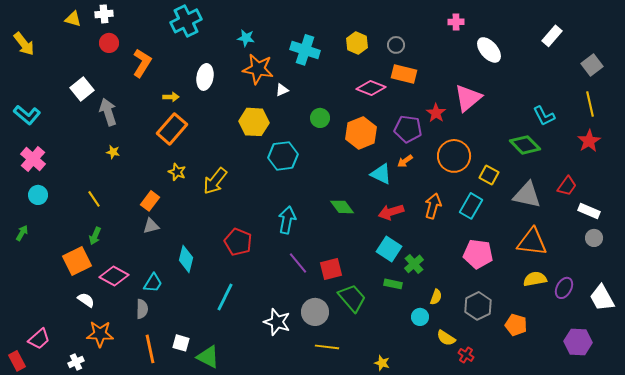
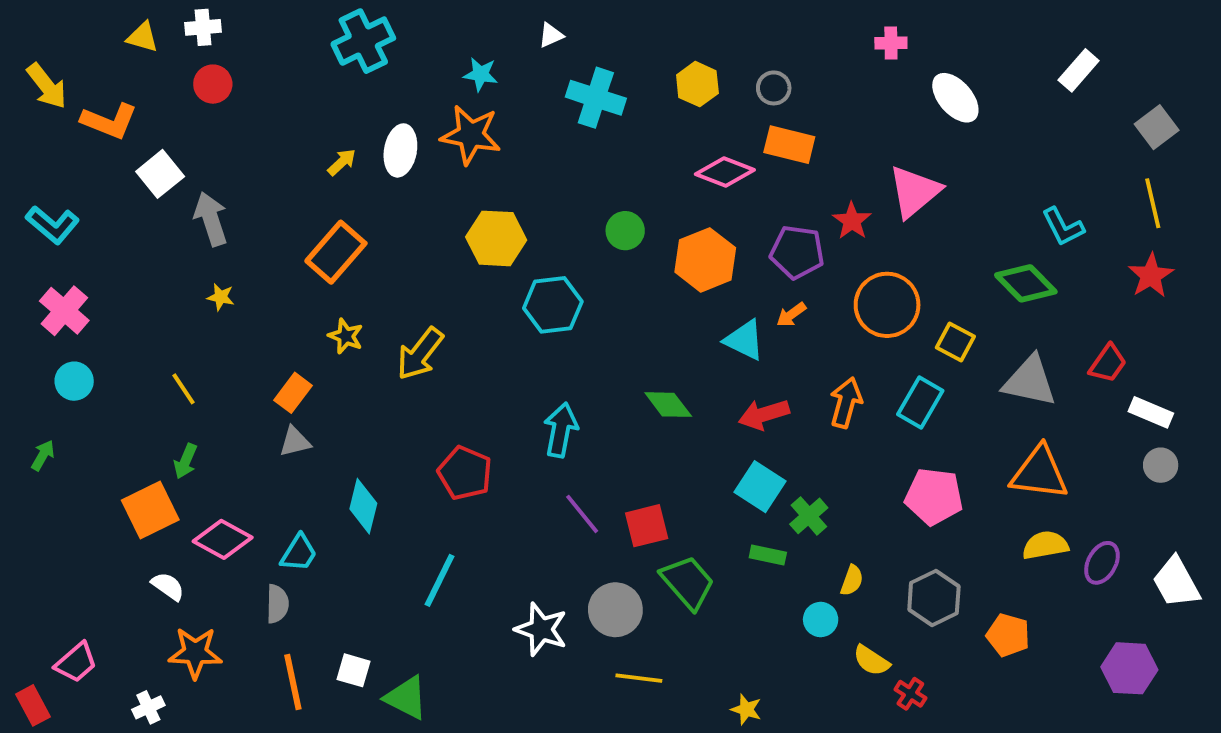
orange L-shape: (142, 63) -> (109, 121), moved, turned 80
orange star: (258, 69) -> (471, 135), moved
white triangle: (282, 90) -> (551, 35), moved
yellow arrow: (171, 97) -> (342, 162), moved, turned -42

